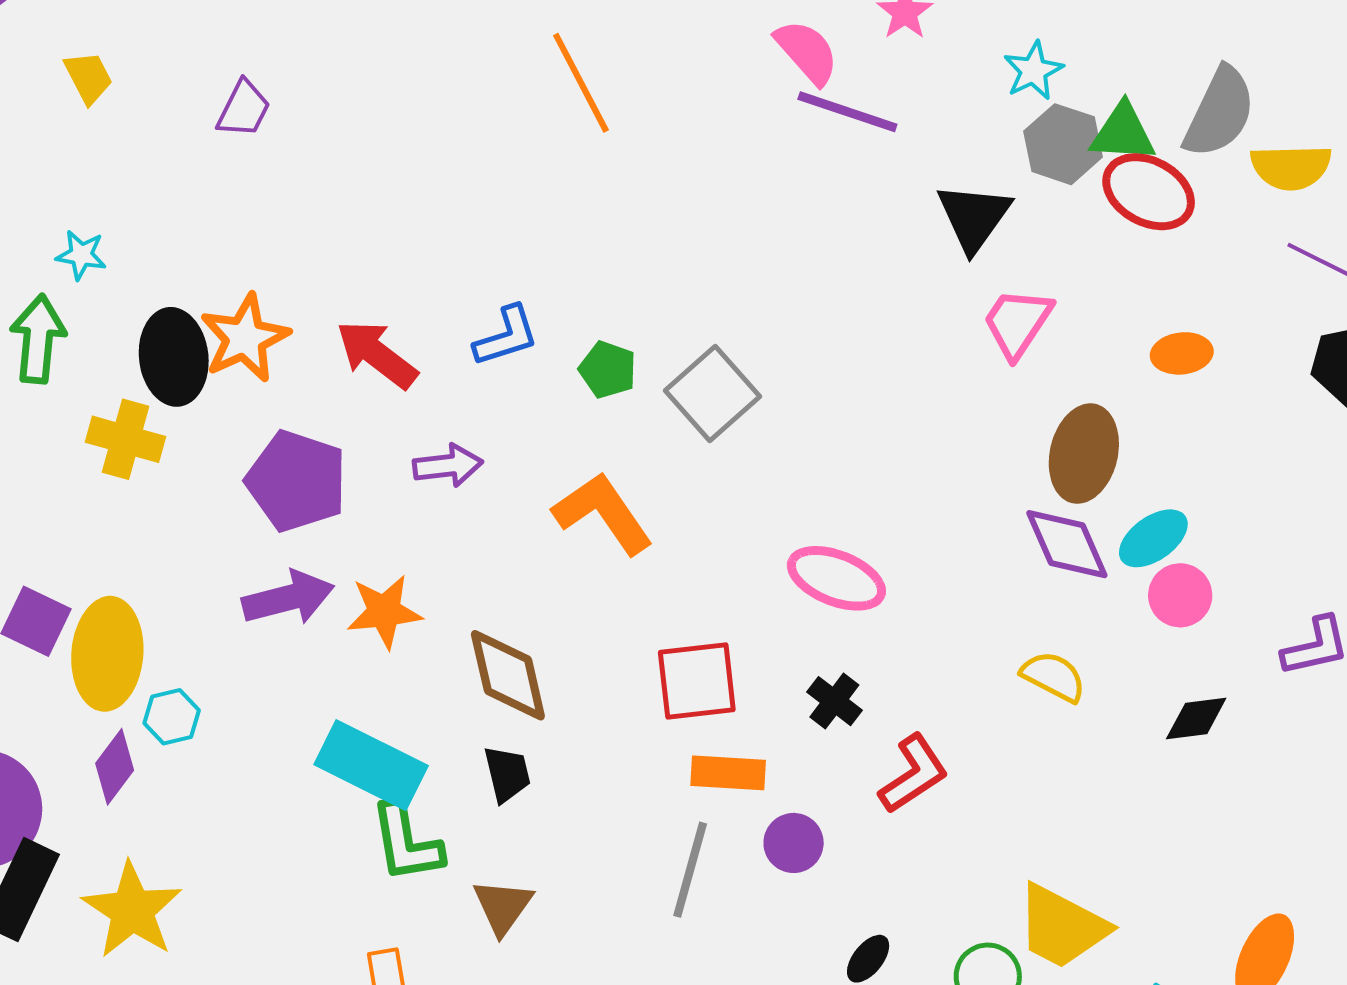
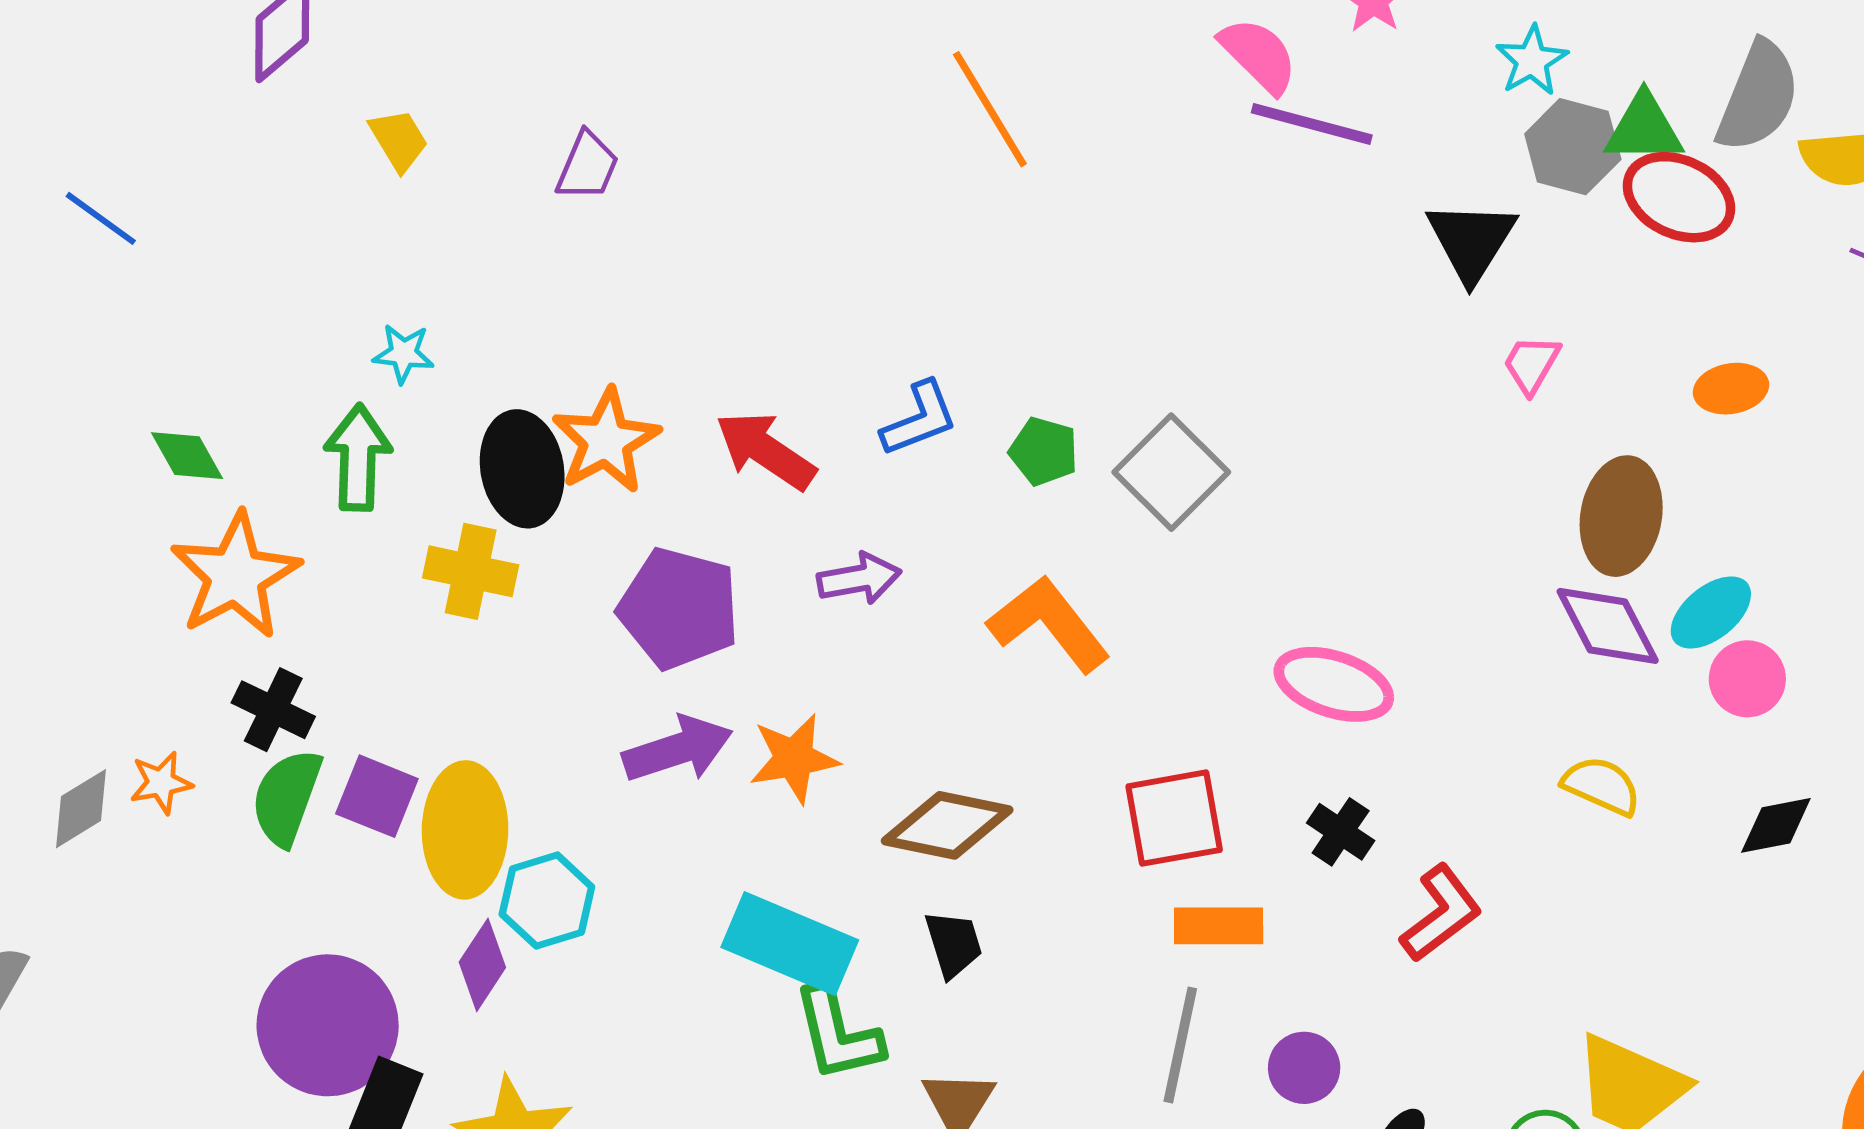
pink trapezoid: (1017, 323) -> (1531, 364), size x0.7
brown diamond: (508, 675) -> (947, 825), turned -62
cyan hexagon: (172, 717) -> (547, 901), size x1.4
purple circle: (794, 843) -> (1304, 1068), moved

